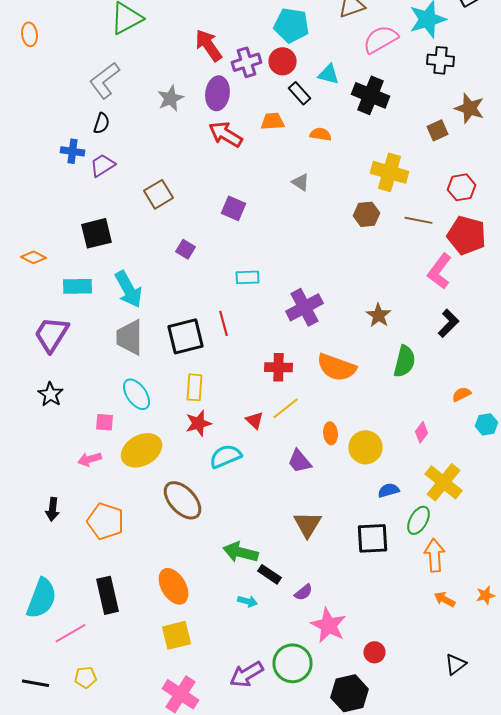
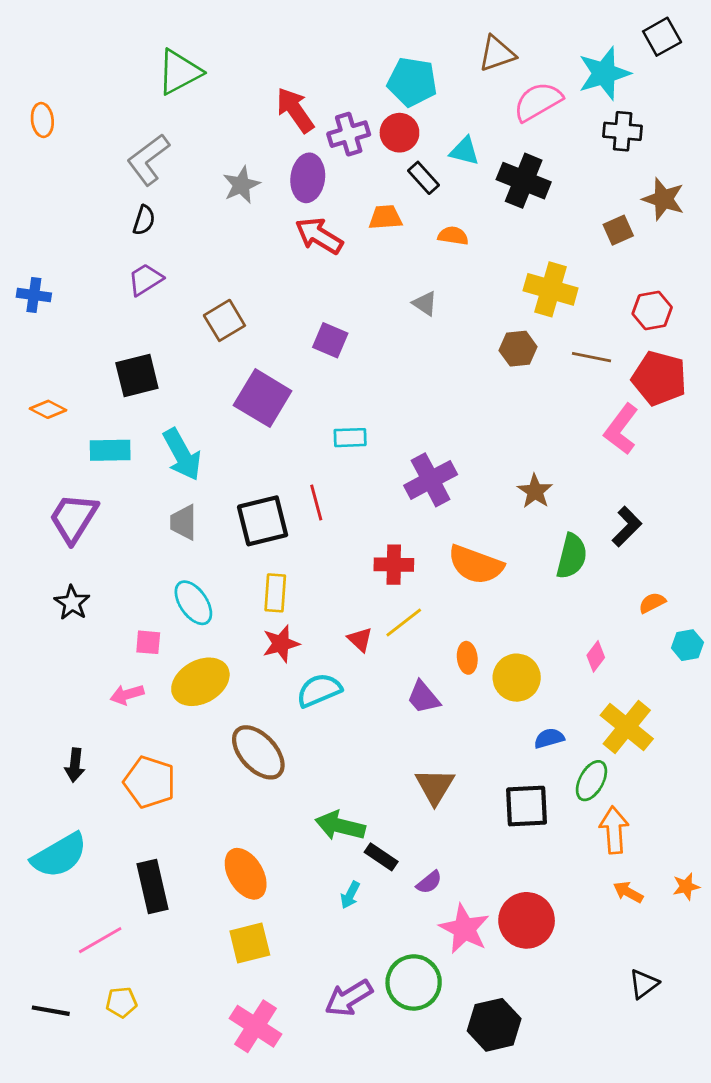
orange ellipse: (30, 34) -> (42, 120), moved
blue cross: (72, 151) -> (34, 295), moved
purple square: (186, 249) -> (263, 398), size x2.0
black L-shape: (448, 323) -> (627, 527), moved
gray trapezoid: (130, 337) -> (184, 522), size x0.7
cyan semicircle: (42, 598) -> (59, 855), moved, turned 39
cyan arrow: (248, 601) -> (350, 895), turned 102
red circle: (374, 652) -> (527, 920), moved, size x1.8

